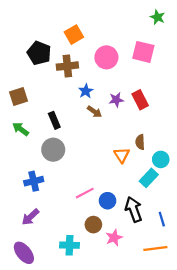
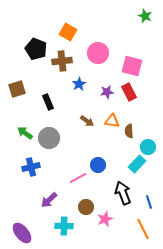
orange square: (74, 35) -> (68, 32), turned -30
pink square: (143, 52) -> (132, 66), moved
brown arrow: (94, 112) -> (87, 121), moved
black rectangle: (54, 120) -> (48, 102), moved
green arrow: (21, 129) -> (25, 133), moved
orange triangle: (122, 155) -> (112, 121), moved, turned -49
blue circle: (108, 201) -> (98, 165), moved
purple arrow: (30, 217) -> (49, 200), moved
orange line: (155, 248) -> (143, 229), turned 70

